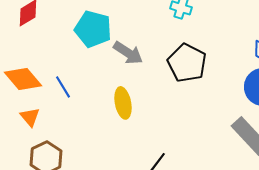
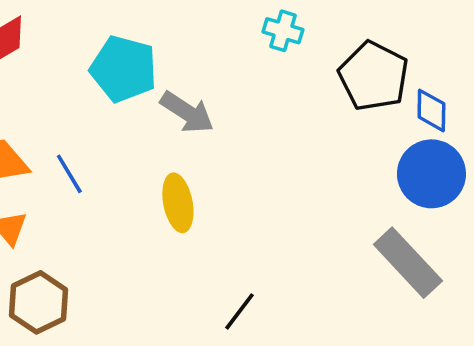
black pentagon: (187, 63) -> (374, 76), moved

